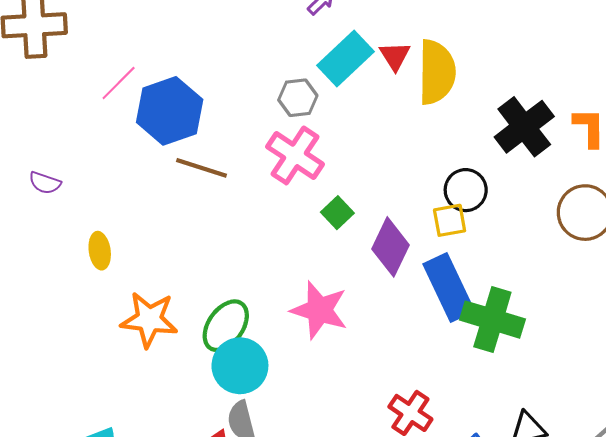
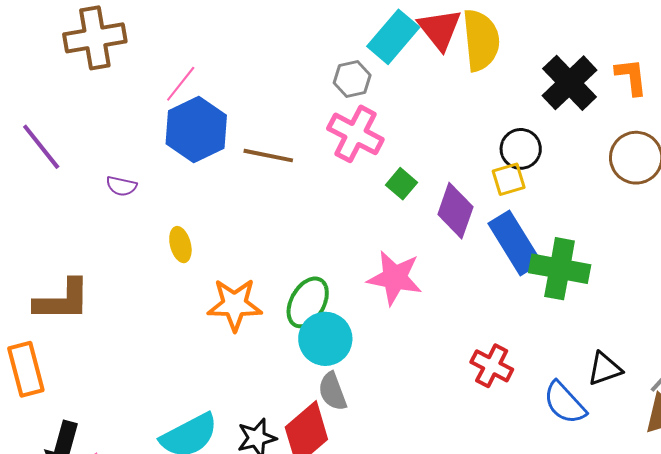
red triangle: (395, 56) -> (440, 29), size x1.5
blue hexagon: (170, 111) -> (196, 129), moved

